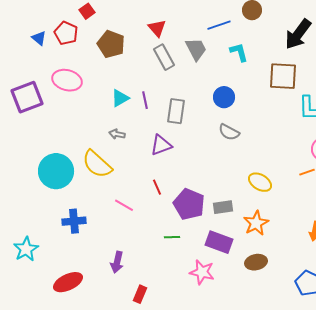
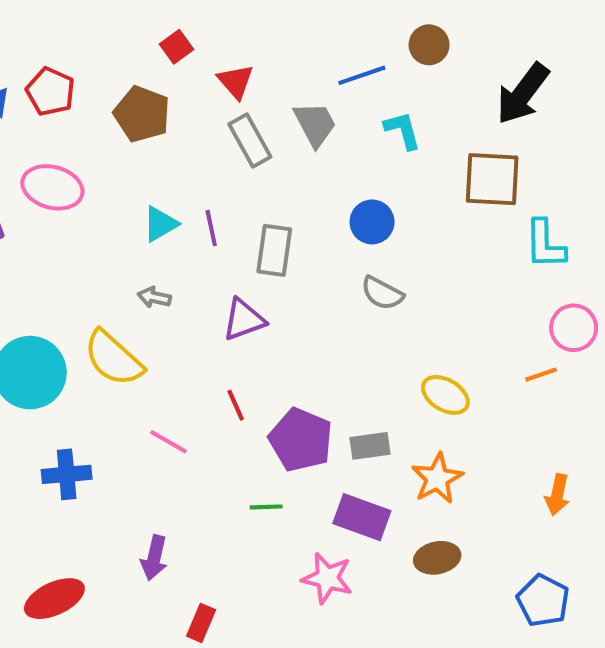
red square: (87, 11) -> (177, 47), moved

